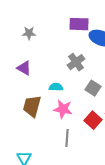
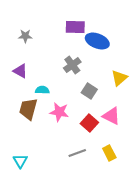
cyan semicircle: (56, 87) -> (42, 90), moved
gray line: (67, 138) -> (77, 153), moved, turned 66

